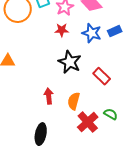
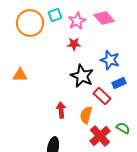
blue rectangle: (115, 31) -> (119, 83), moved
blue star: (92, 33) -> (110, 60), moved
red rectangle: (102, 76) -> (102, 96), moved

